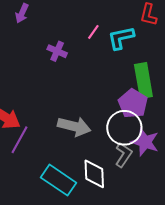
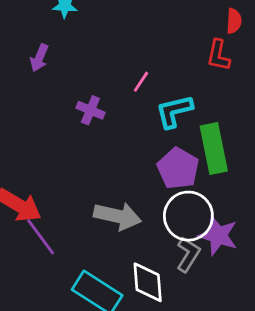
cyan L-shape: (121, 38) -> (174, 111), moved
purple pentagon: (133, 104) -> (178, 168), moved
purple line: (20, 140) -> (41, 237), turned -64

